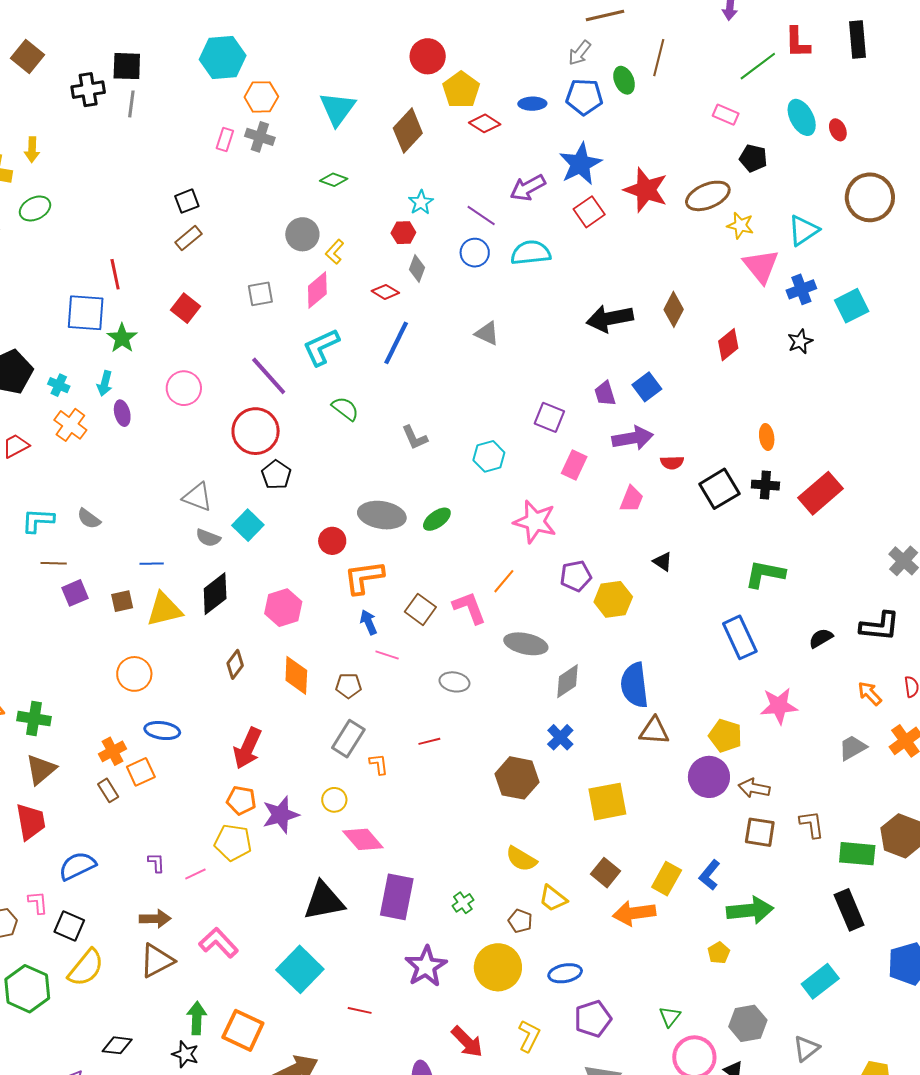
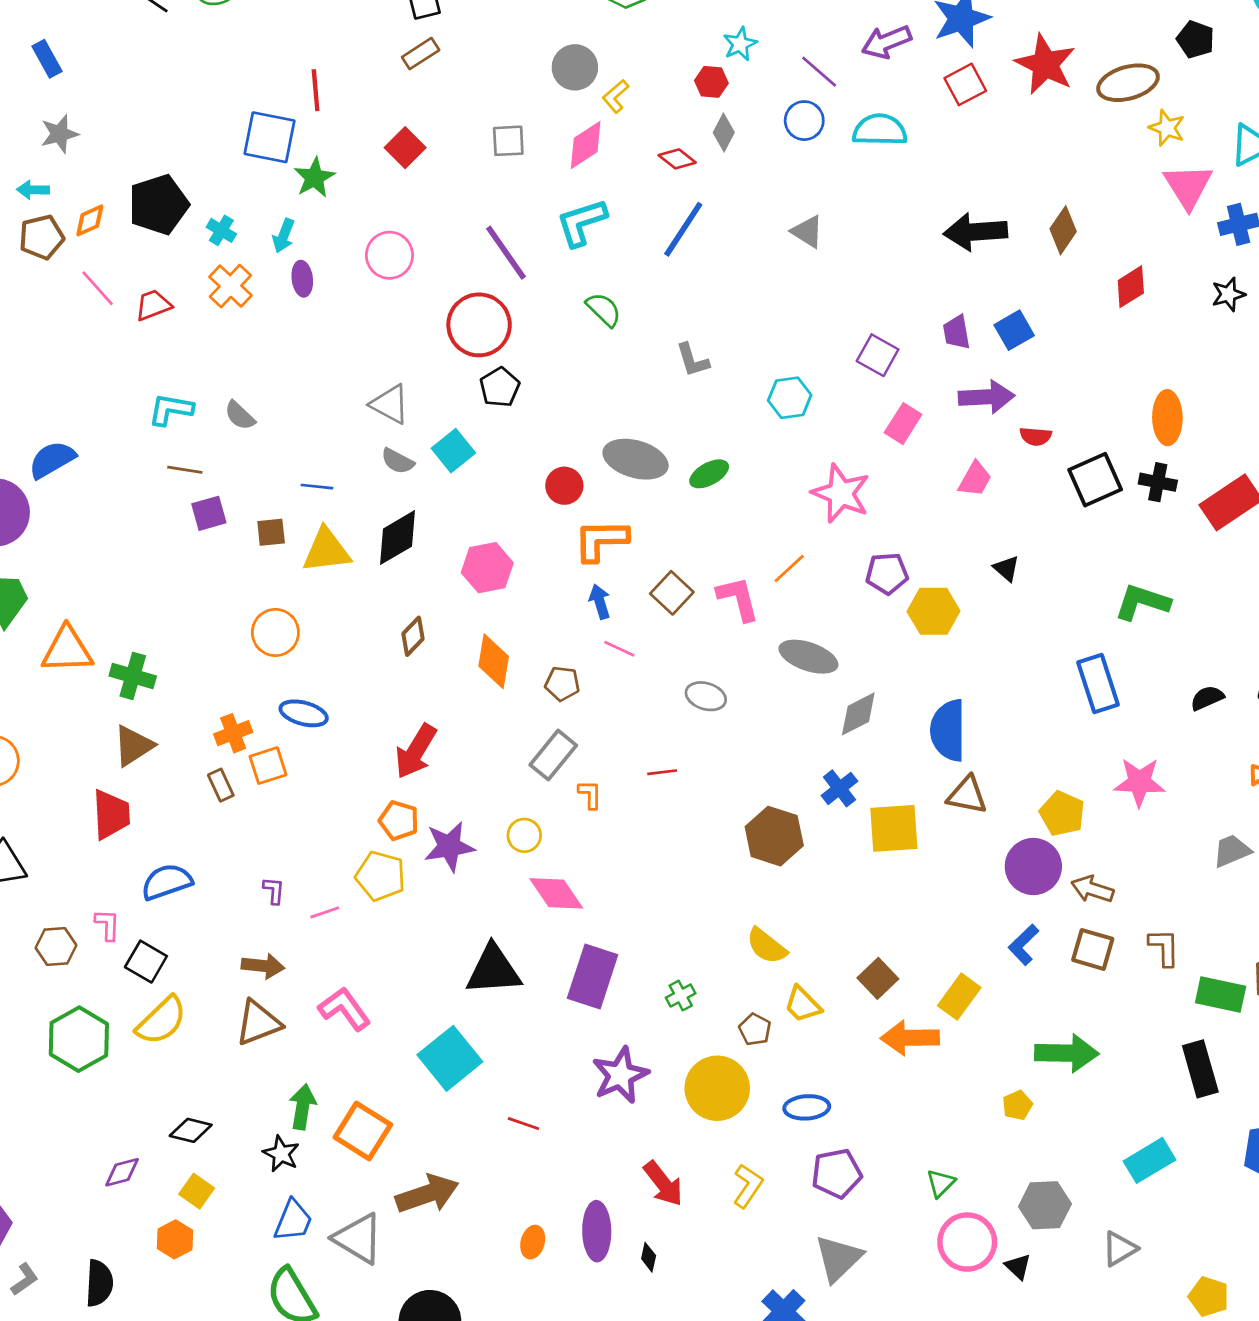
orange ellipse: (767, 437) -> (1167, 418), size x1.5
yellow square: (607, 802) -> (894, 828), moved
blue L-shape: (710, 875) -> (1024, 945), moved

